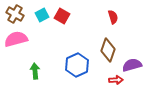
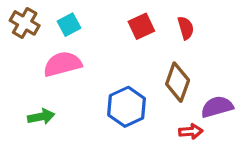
red square: (62, 16) -> (141, 26), moved, turned 35
pink semicircle: (16, 39) -> (62, 64), moved
green arrow: (35, 71) -> (41, 117), moved, turned 84

